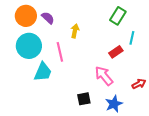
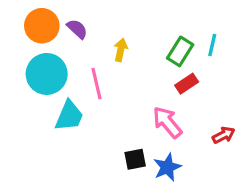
green rectangle: (118, 16) -> (180, 51), moved
cyan line: (132, 38) -> (212, 45), moved
blue star: (114, 104) -> (167, 167), moved

